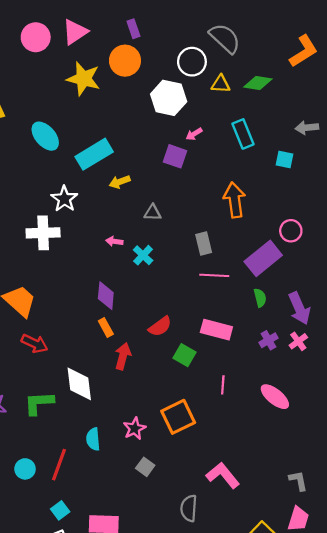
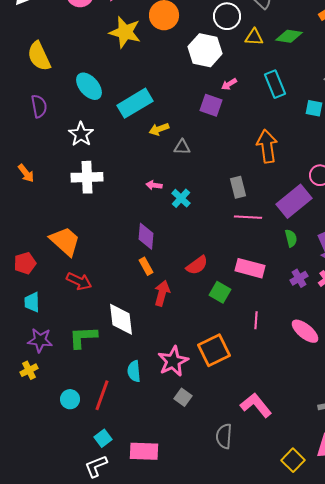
white star: (64, 199) -> (81, 134), moved
gray triangle: (153, 213) -> (182, 147), moved
pink star: (135, 429) -> (173, 361), size x1.4

